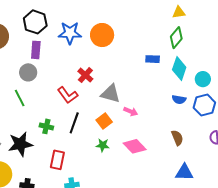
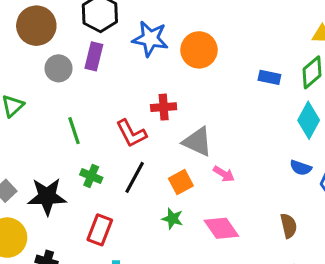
blue rectangle: (153, 59) -> (269, 77), moved
gray circle: (28, 72) -> (58, 68), moved
red cross: (85, 75) -> (164, 107), turned 35
green line: (20, 98) -> (74, 131), moved

